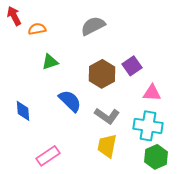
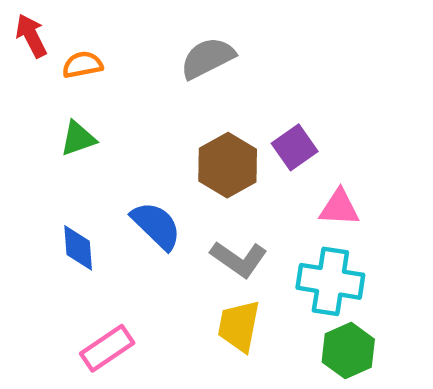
green triangle: (50, 62) -> (78, 138), moved
blue diamond: (23, 111) -> (78, 248), moved

